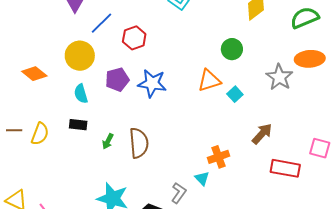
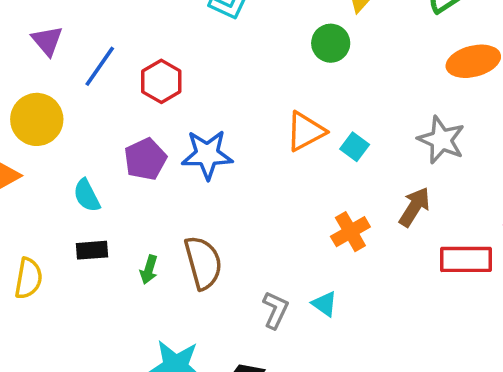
green circle: (232, 49) -> (331, 43), moved
yellow circle: (80, 56) -> (37, 119), moved
gray star: (279, 77) -> (441, 140), moved
orange cross: (218, 157) -> (350, 232), moved
gray L-shape: (179, 193) -> (275, 310), moved

